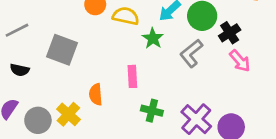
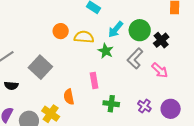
gray square: (62, 50) -> (40, 67), turned 30
pink arrow: (240, 61) -> (160, 70), moved
purple cross: (196, 119) -> (144, 106), size x0.6

